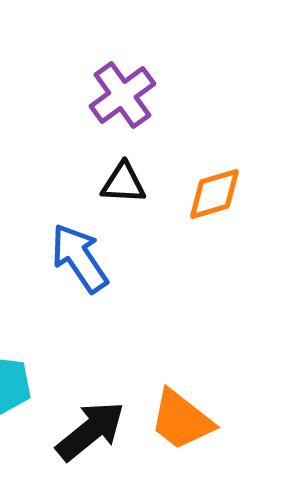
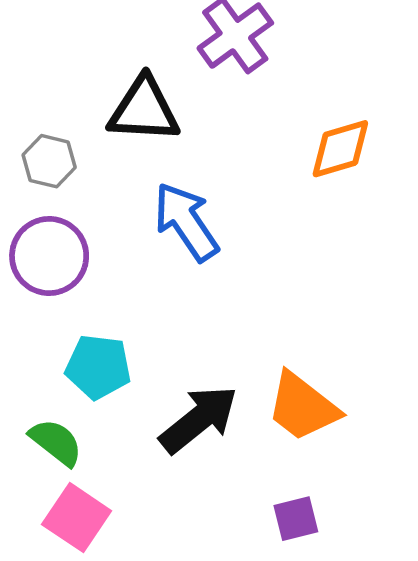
black triangle: (123, 183) -> (144, 110), moved, size x1.4

